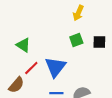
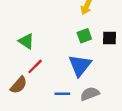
blue triangle: (55, 67) -> (80, 65), moved

